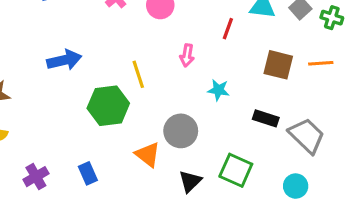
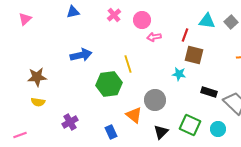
pink arrow: (187, 55) -> (154, 37), moved, turned 72
brown square: (278, 65) -> (194, 55), moved
blue rectangle: (88, 173) -> (111, 132), moved
purple cross: (36, 177) -> (70, 122), moved
cyan circle: (296, 186) -> (218, 129), moved

